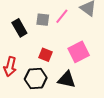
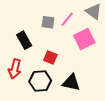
black rectangle: (19, 28) -> (24, 40), moved
pink square: (79, 52) -> (84, 39), moved

